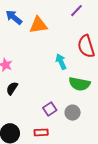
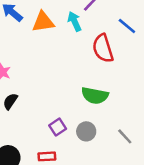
cyan arrow: (61, 62) -> (74, 21), moved

